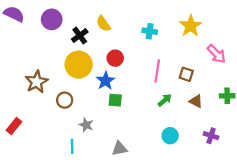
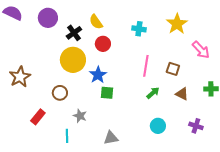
red circle: (115, 58) -> (103, 44), moved
brown star: (37, 82) -> (20, 77), moved
red rectangle: (14, 126) -> (38, 117), moved

